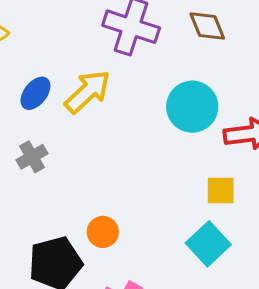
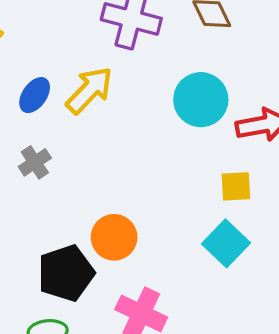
orange circle: (103, 232) -> (114, 237), size x1.4

